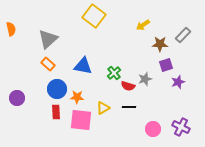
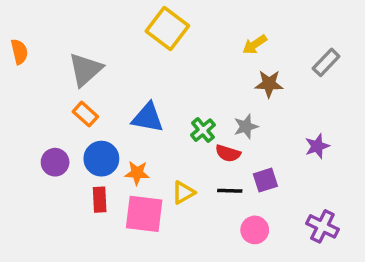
brown star: (160, 44) -> (269, 84), moved
purple square: (166, 65) -> (265, 180), moved
gray star: (145, 79) -> (246, 127), moved
purple circle: (17, 98) -> (55, 162), moved
pink circle: (153, 129) -> (255, 230), moved

